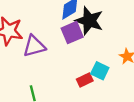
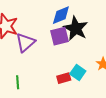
purple triangle: (34, 46) -> (25, 42), turned -35

